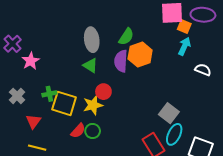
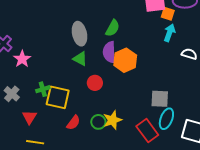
orange hexagon: (140, 55) -> (125, 60), moved
yellow star: (93, 105) -> (112, 120), moved
gray square: (169, 113) -> (160, 99), turned -30
green circle: (93, 131) -> (98, 122), moved

